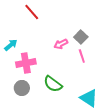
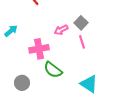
pink cross: (26, 63) -> (39, 49), moved
gray circle: (22, 88) -> (22, 83), moved

